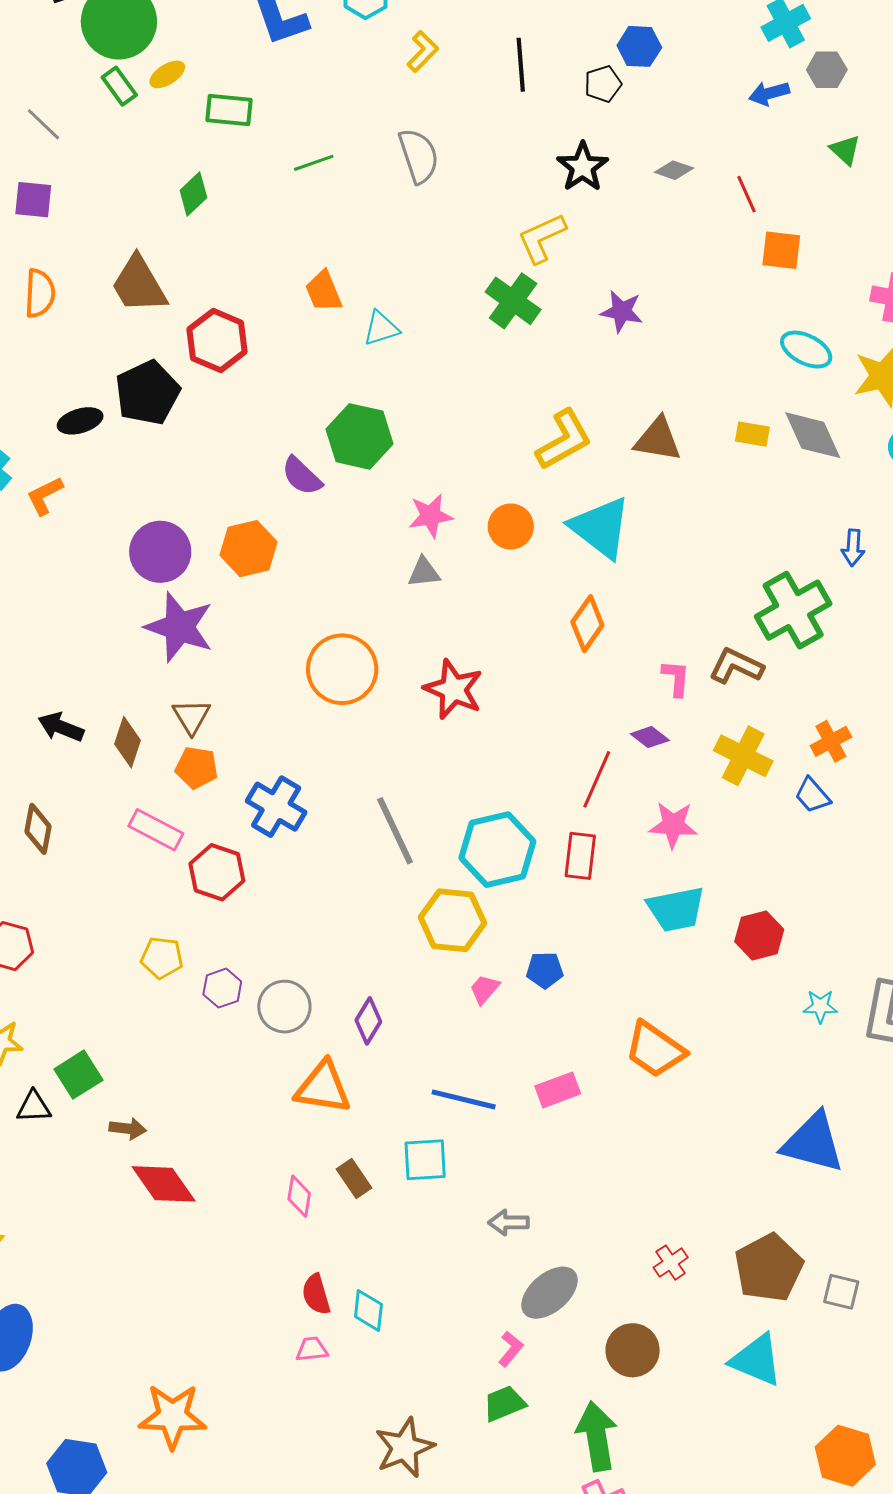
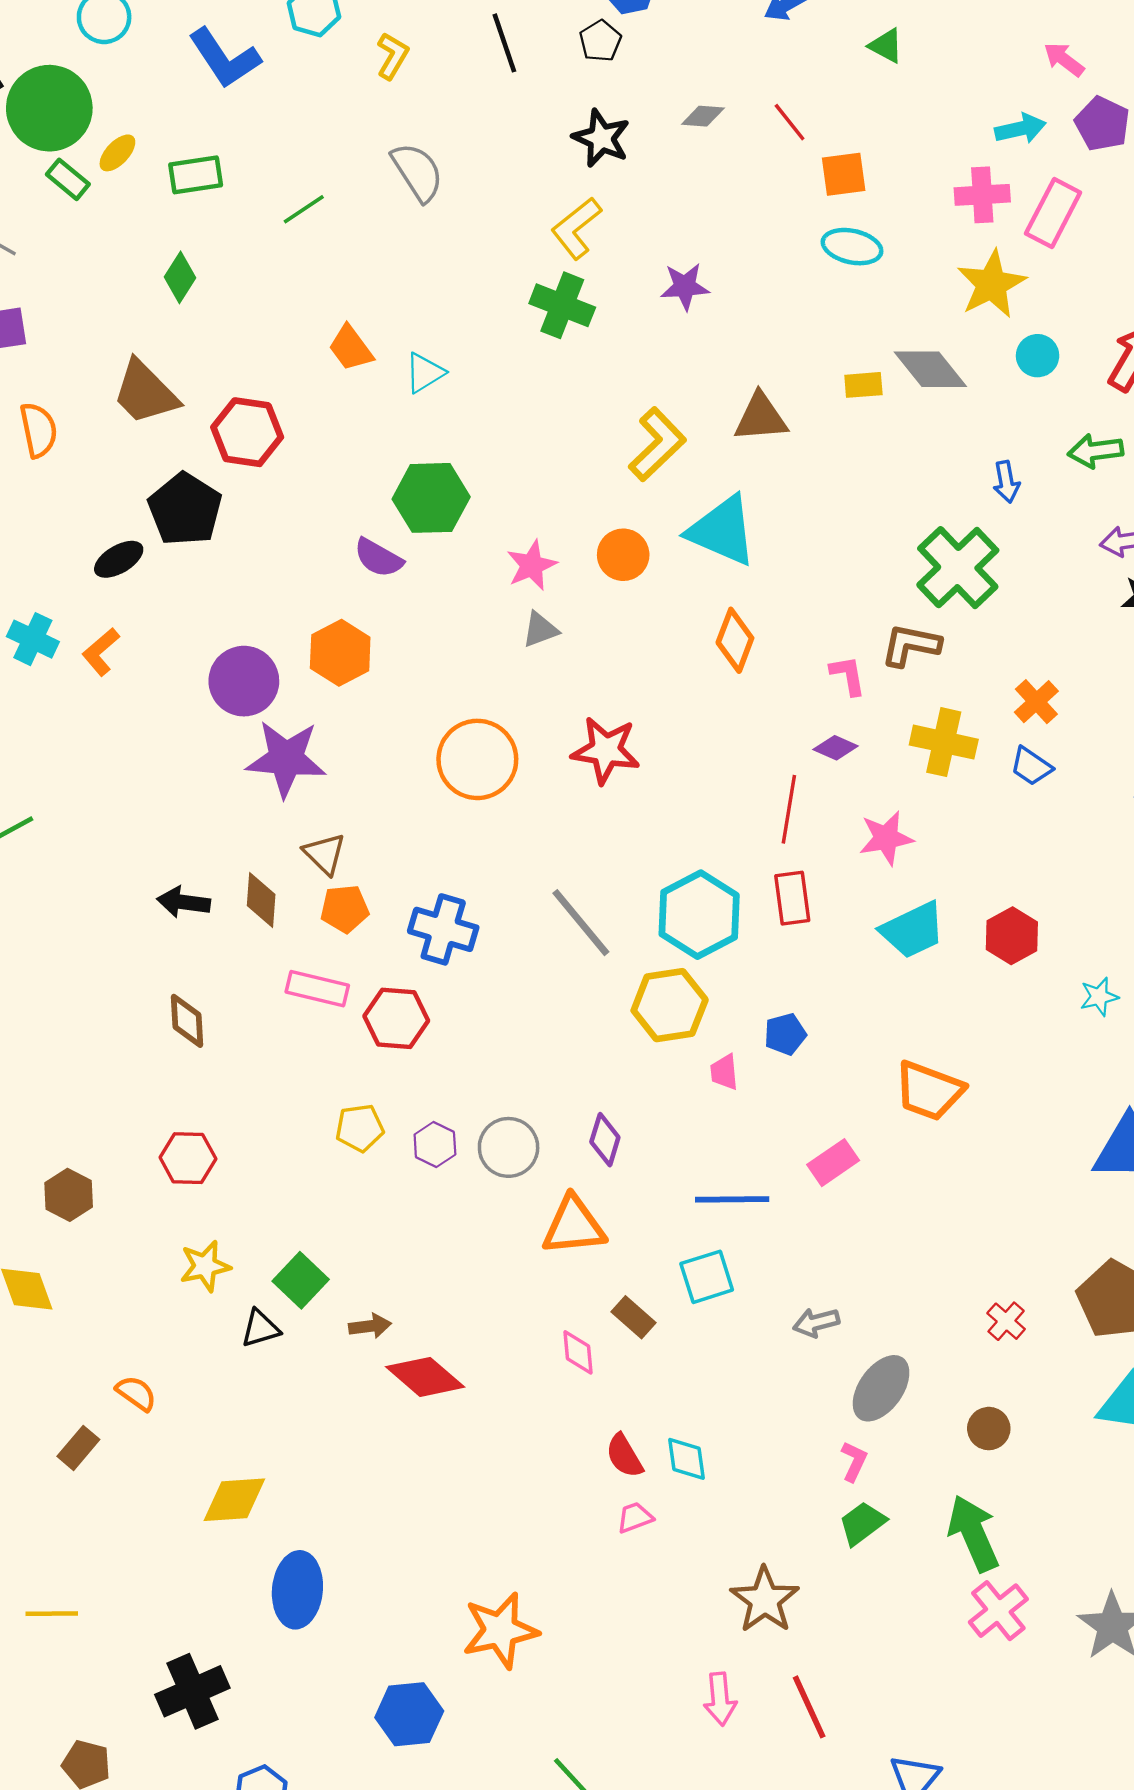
cyan ellipse: (806, 350) -> (852, 247), moved
pink trapezoid: (485, 989) -> (724, 1072), turned -32
brown circle: (633, 1350) -> (989, 1429), size x0.7

